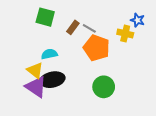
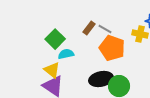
green square: (45, 17) -> (55, 39), moved, turned 30
black ellipse: (52, 80) -> (101, 79), moved

